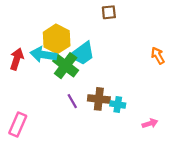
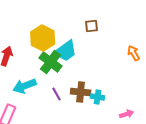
brown square: (109, 12) -> (92, 26), moved
cyan arrow: (43, 55) -> (25, 86), moved, turned -30

